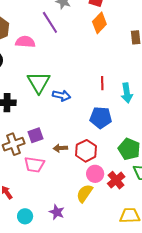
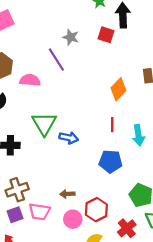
orange diamond: (99, 23) -> (118, 89), moved
purple square: (36, 135) -> (15, 215), moved
red hexagon: (86, 151) -> (96, 210), moved
pink circle: (95, 174) -> (73, 219), moved

